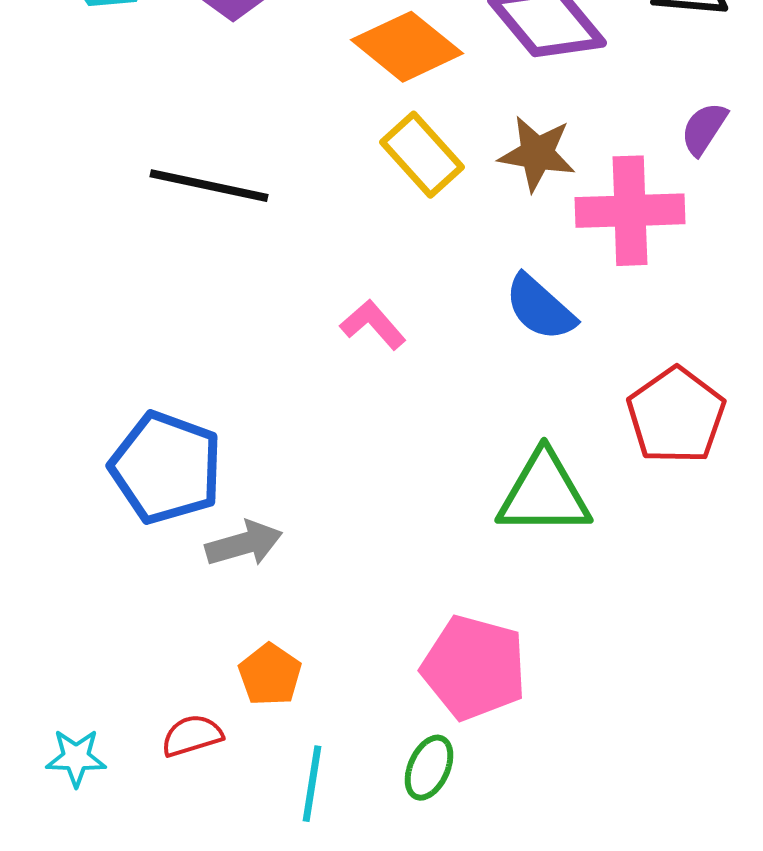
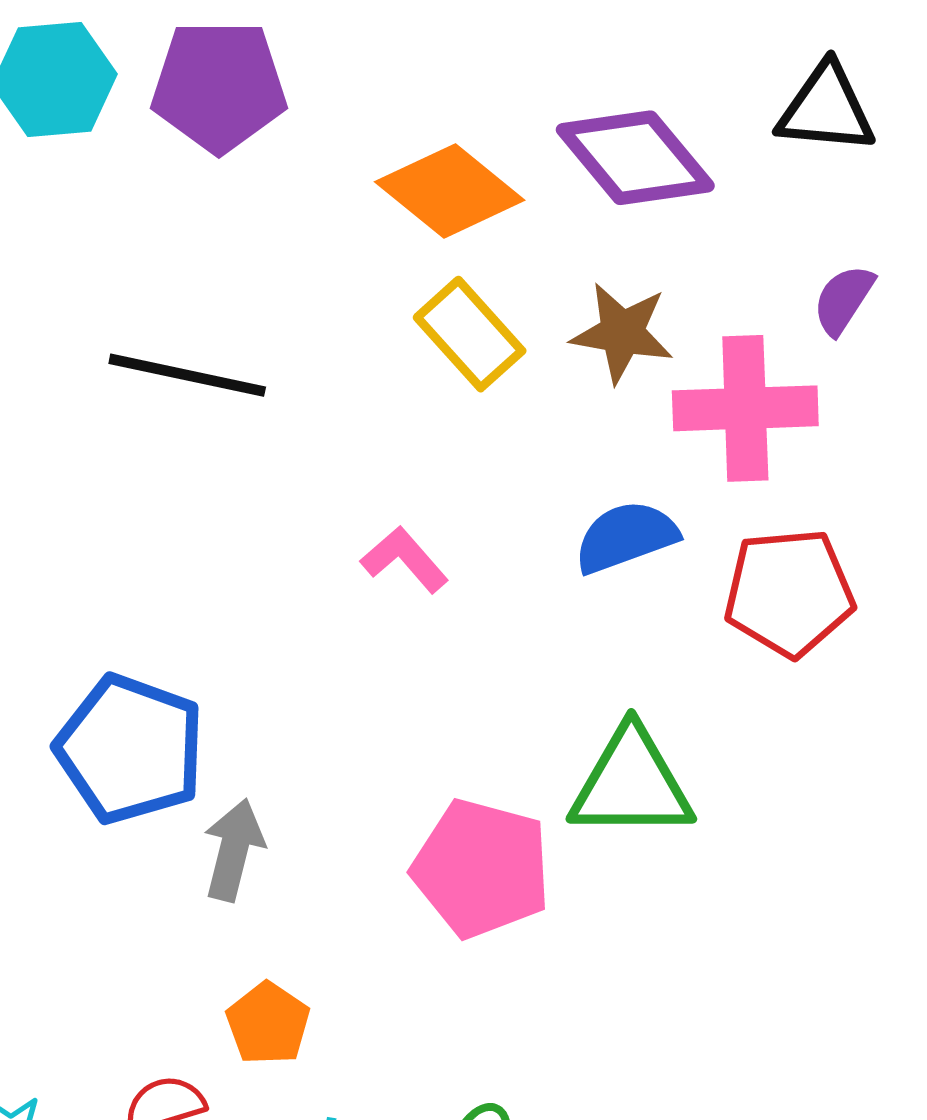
blue semicircle: (540, 308) -> (626, 537), turned 118
red pentagon: (676, 416) -> (789, 593), moved, turned 30
gray arrow: (244, 544) -> (234, 850), turned -60
pink pentagon: (474, 668) -> (481, 868), moved

